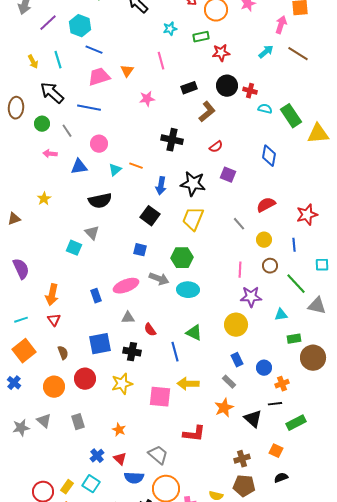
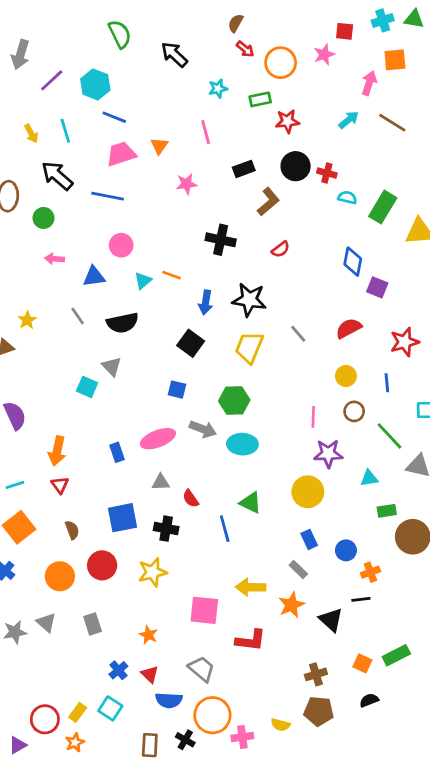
green rectangle: (291, 116) -> (383, 207), turned 65
gray line: (67, 131) -> (78, 316), moved
purple square: (228, 175) -> (377, 287), moved
yellow star: (44, 199) -> (27, 320), moved
gray line: (239, 224) -> (298, 334), moved
yellow arrow: (188, 384) -> (251, 587), moved
pink square: (160, 397) -> (204, 610), moved
green rectangle: (296, 423) -> (396, 655), moved

